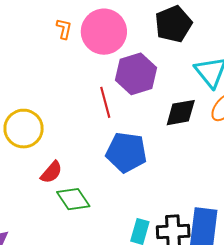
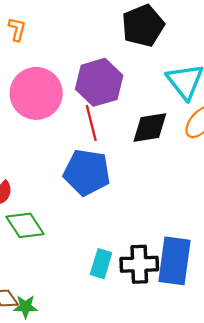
pink circle: (104, 32) -> (36, 93), moved
red line: (105, 102) -> (91, 123), moved

